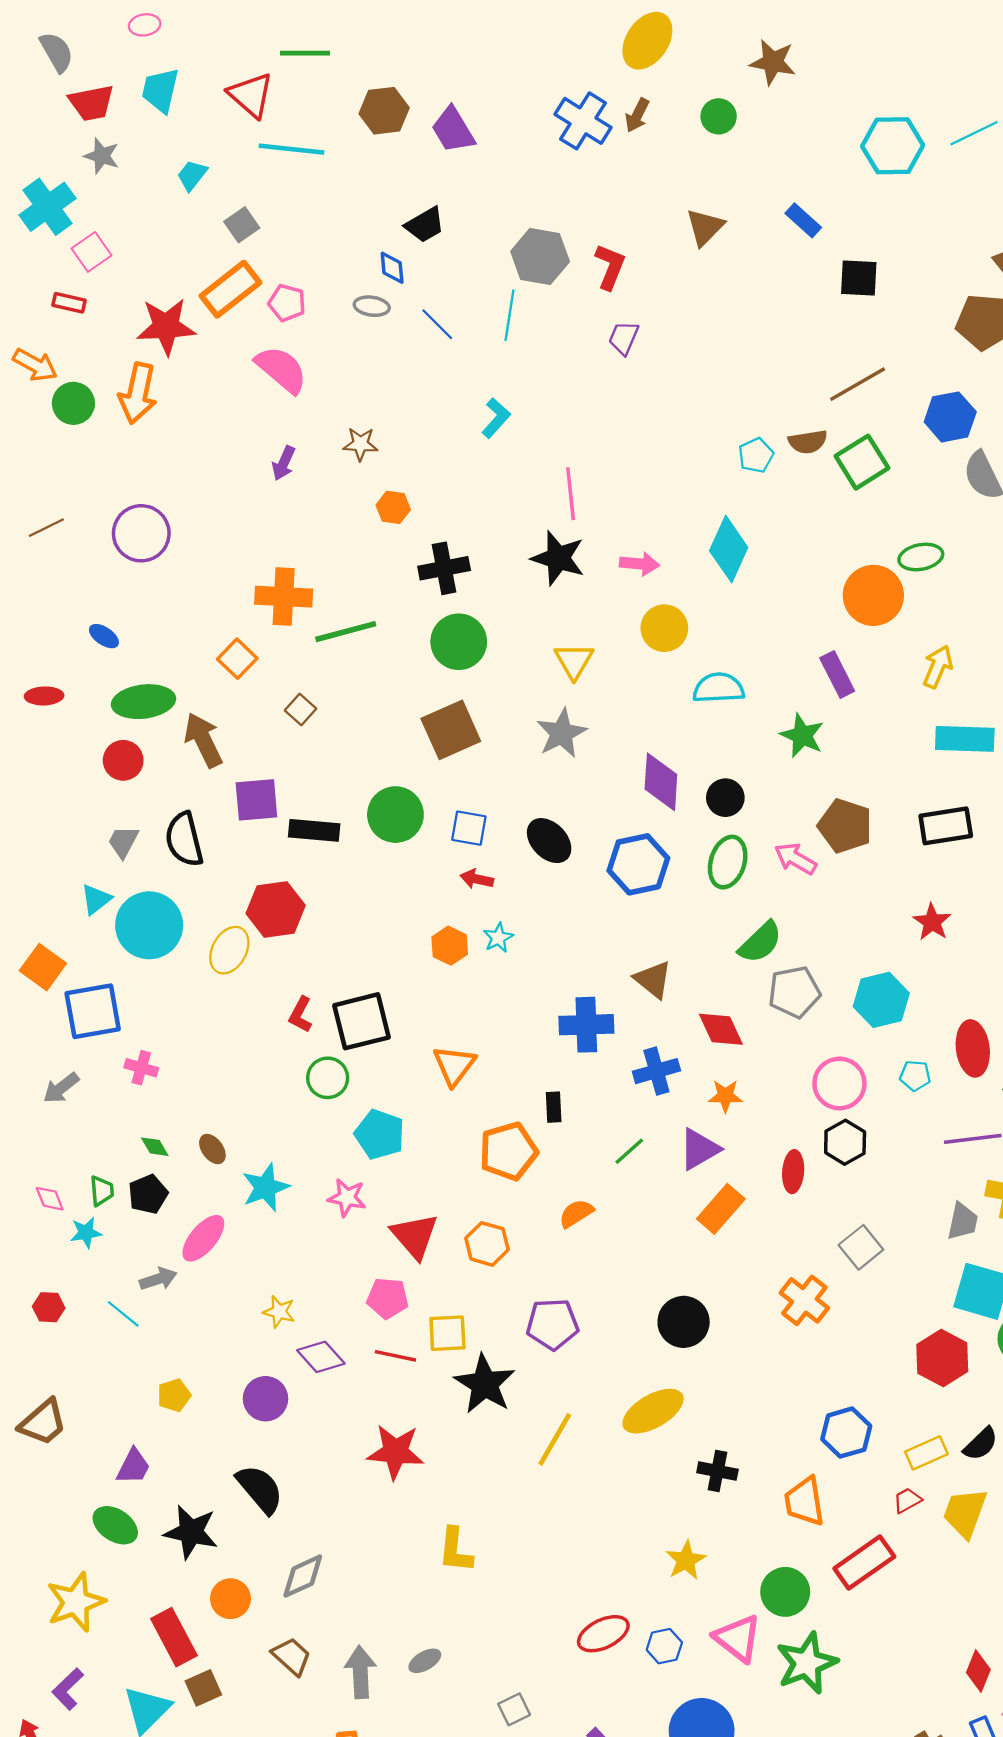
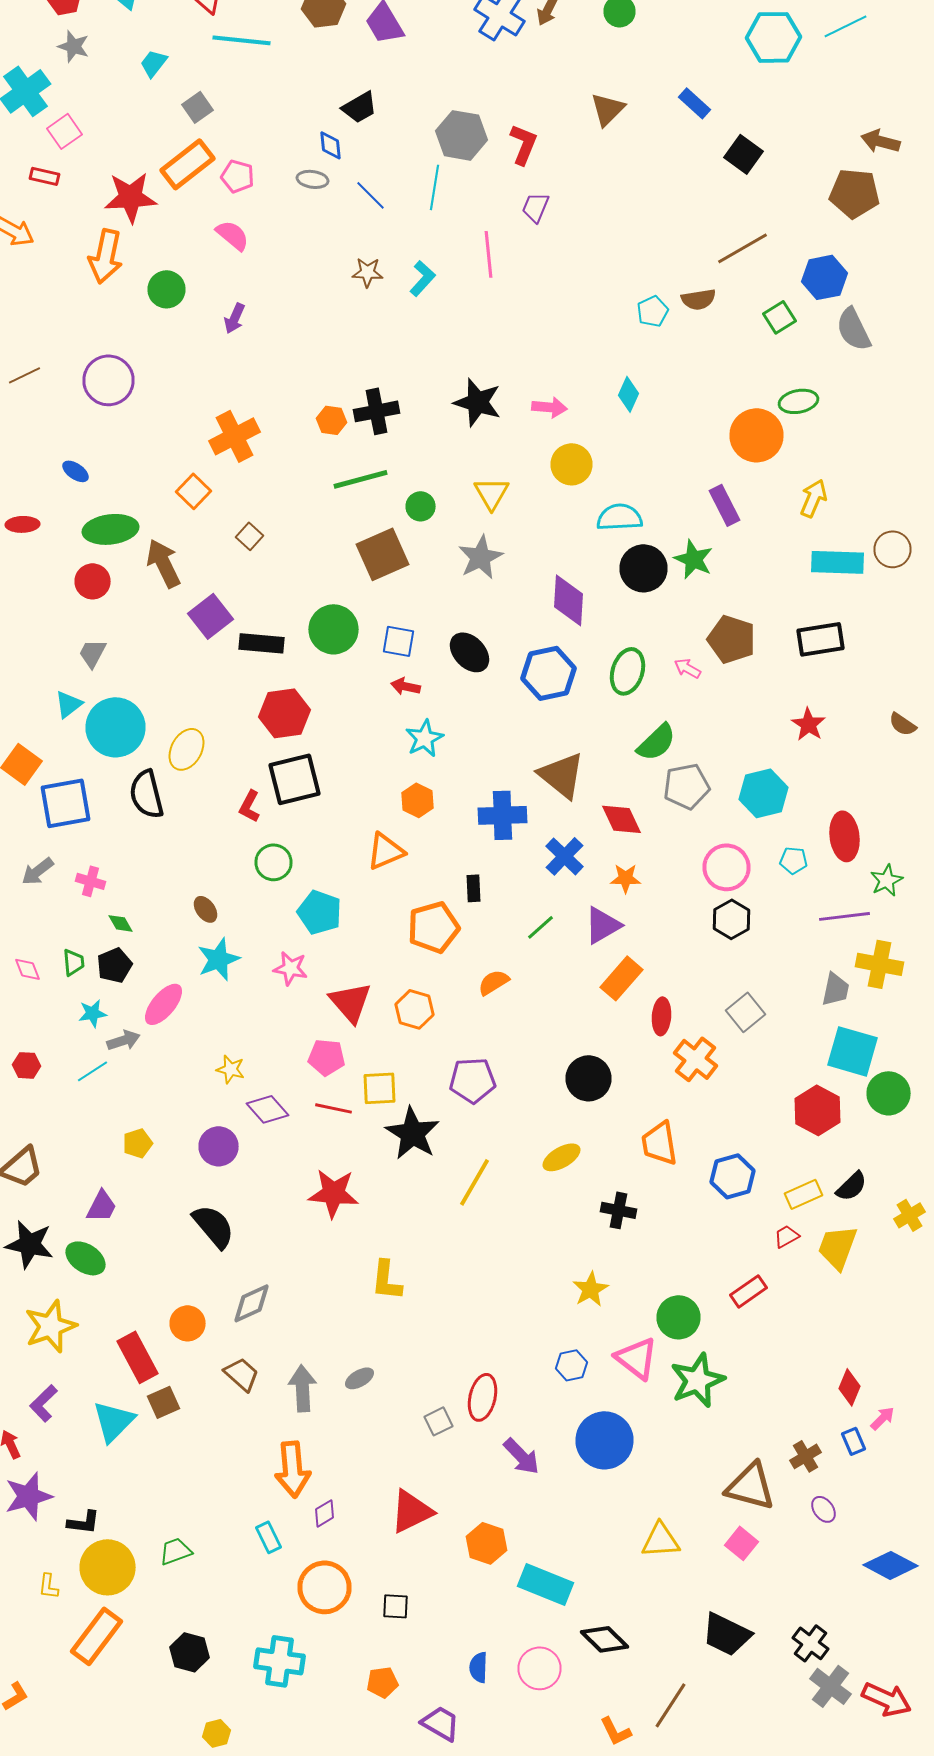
black square: (859, 278) -> (744, 154), turned 33
pink semicircle: (281, 369) -> (232, 235), size x0.7
green circle: (73, 403) -> (166, 289), moved
brown star: (360, 444) -> (368, 272), moved
green square: (862, 462) -> (780, 317), moved, size x0.7
pink line: (571, 494) -> (488, 254), moved
orange hexagon: (393, 507) -> (332, 420), moved
cyan diamond: (729, 549) -> (628, 394), size x0.6
orange cross: (284, 597) -> (234, 436), turned -30
green line: (346, 632) -> (360, 479), moved
green circle: (459, 642) -> (420, 506), moved, size x0.6
black circle: (725, 798) -> (644, 568), moved, size x1.4
purple square: (256, 800) -> (210, 616), turned -33
black semicircle: (184, 839) -> (146, 794), moved
pink arrow: (795, 859) -> (688, 668), size x0.7
red hexagon: (276, 909) -> (284, 713), moved
cyan star: (498, 938) -> (424, 738), size x1.4
orange hexagon: (450, 946) -> (418, 800), moved
brown triangle: (653, 980) -> (562, 775), size x1.4
black square: (362, 1021) -> (294, 779), moved
orange triangle: (454, 1065) -> (386, 851), turned 30
pink cross: (141, 1068) -> (90, 881), moved
blue cross: (656, 1071) -> (564, 856), turned -30
brown ellipse: (212, 1149) -> (206, 909), moved
red ellipse: (793, 1172) -> (662, 1016), moved
cyan star: (86, 1233) -> (92, 1013), moved
cyan line: (123, 1314) -> (92, 1071), turned -72
yellow ellipse: (653, 1411) -> (562, 1157), size x0.7
orange trapezoid: (804, 1502) -> (660, 1143), moved
black star: (191, 1532) -> (30, 1244), moved
red rectangle: (864, 1563) -> (748, 1291), size x0.7
red ellipse: (603, 1634) -> (482, 1397), moved, turned -51

